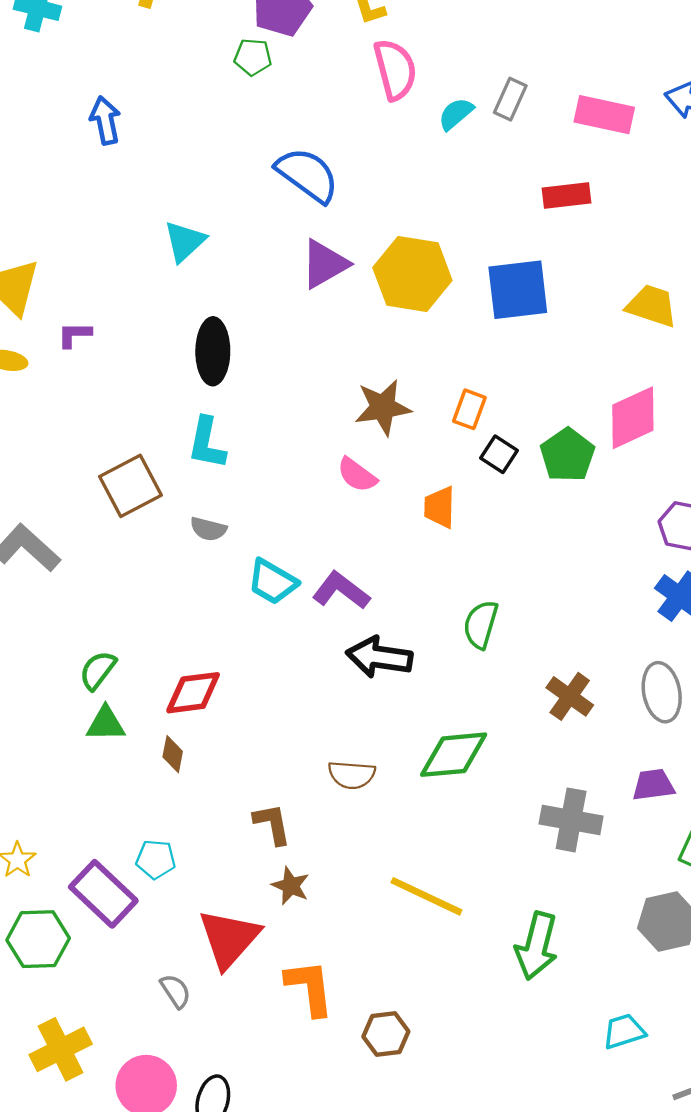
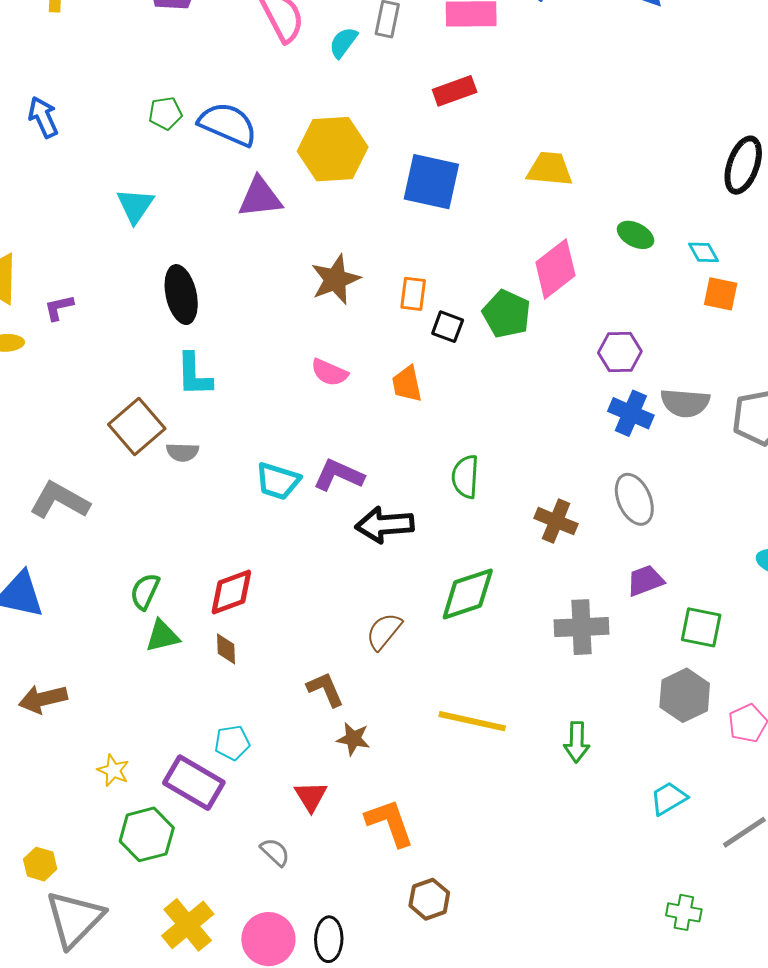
green pentagon: (253, 57) -> (165, 113), moved
purple triangle: (325, 264) -> (260, 197), turned 36
yellow hexagon: (412, 274) -> (333, 149), moved
blue square: (518, 290) -> (431, 182), turned 32
brown star: (383, 407) -> (335, 279), moved
gray semicircle: (208, 529) -> (183, 452), moved
brown semicircle: (352, 775) -> (384, 631), turned 138
red triangle: (229, 938) -> (311, 796), size x0.6
green arrow: (537, 946) -> (577, 742), size x0.7
brown hexagon: (386, 1034) -> (429, 899), moved

